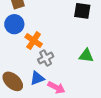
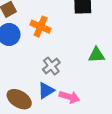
orange cross: (34, 41) -> (41, 27), moved

